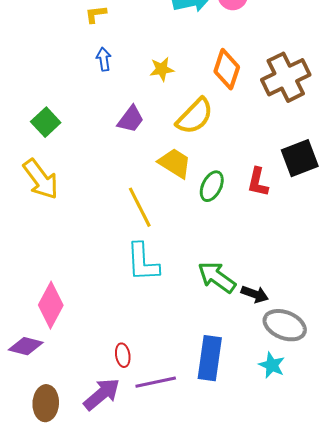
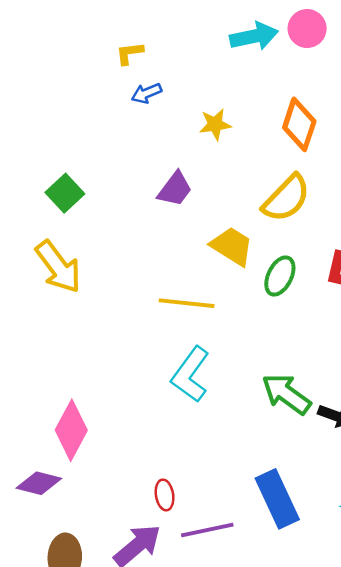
blue arrow: (104, 59) -> (146, 93), moved, turned -105
yellow semicircle: (195, 116) -> (286, 198), moved
yellow line: (140, 207) -> (187, 303), turned -57
cyan L-shape: (143, 262) -> (190, 374), turned 39
blue rectangle: (210, 358) -> (277, 499), turned -33

